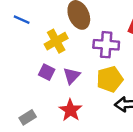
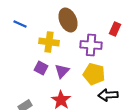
yellow cross: (56, 41) -> (49, 42), turned 36
yellow pentagon: (110, 79) -> (94, 74), turned 30

